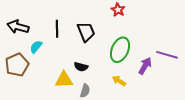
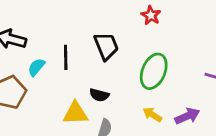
black line: (57, 29) -> (66, 57), moved
purple arrow: (145, 66) -> (187, 116), moved, turned 36

